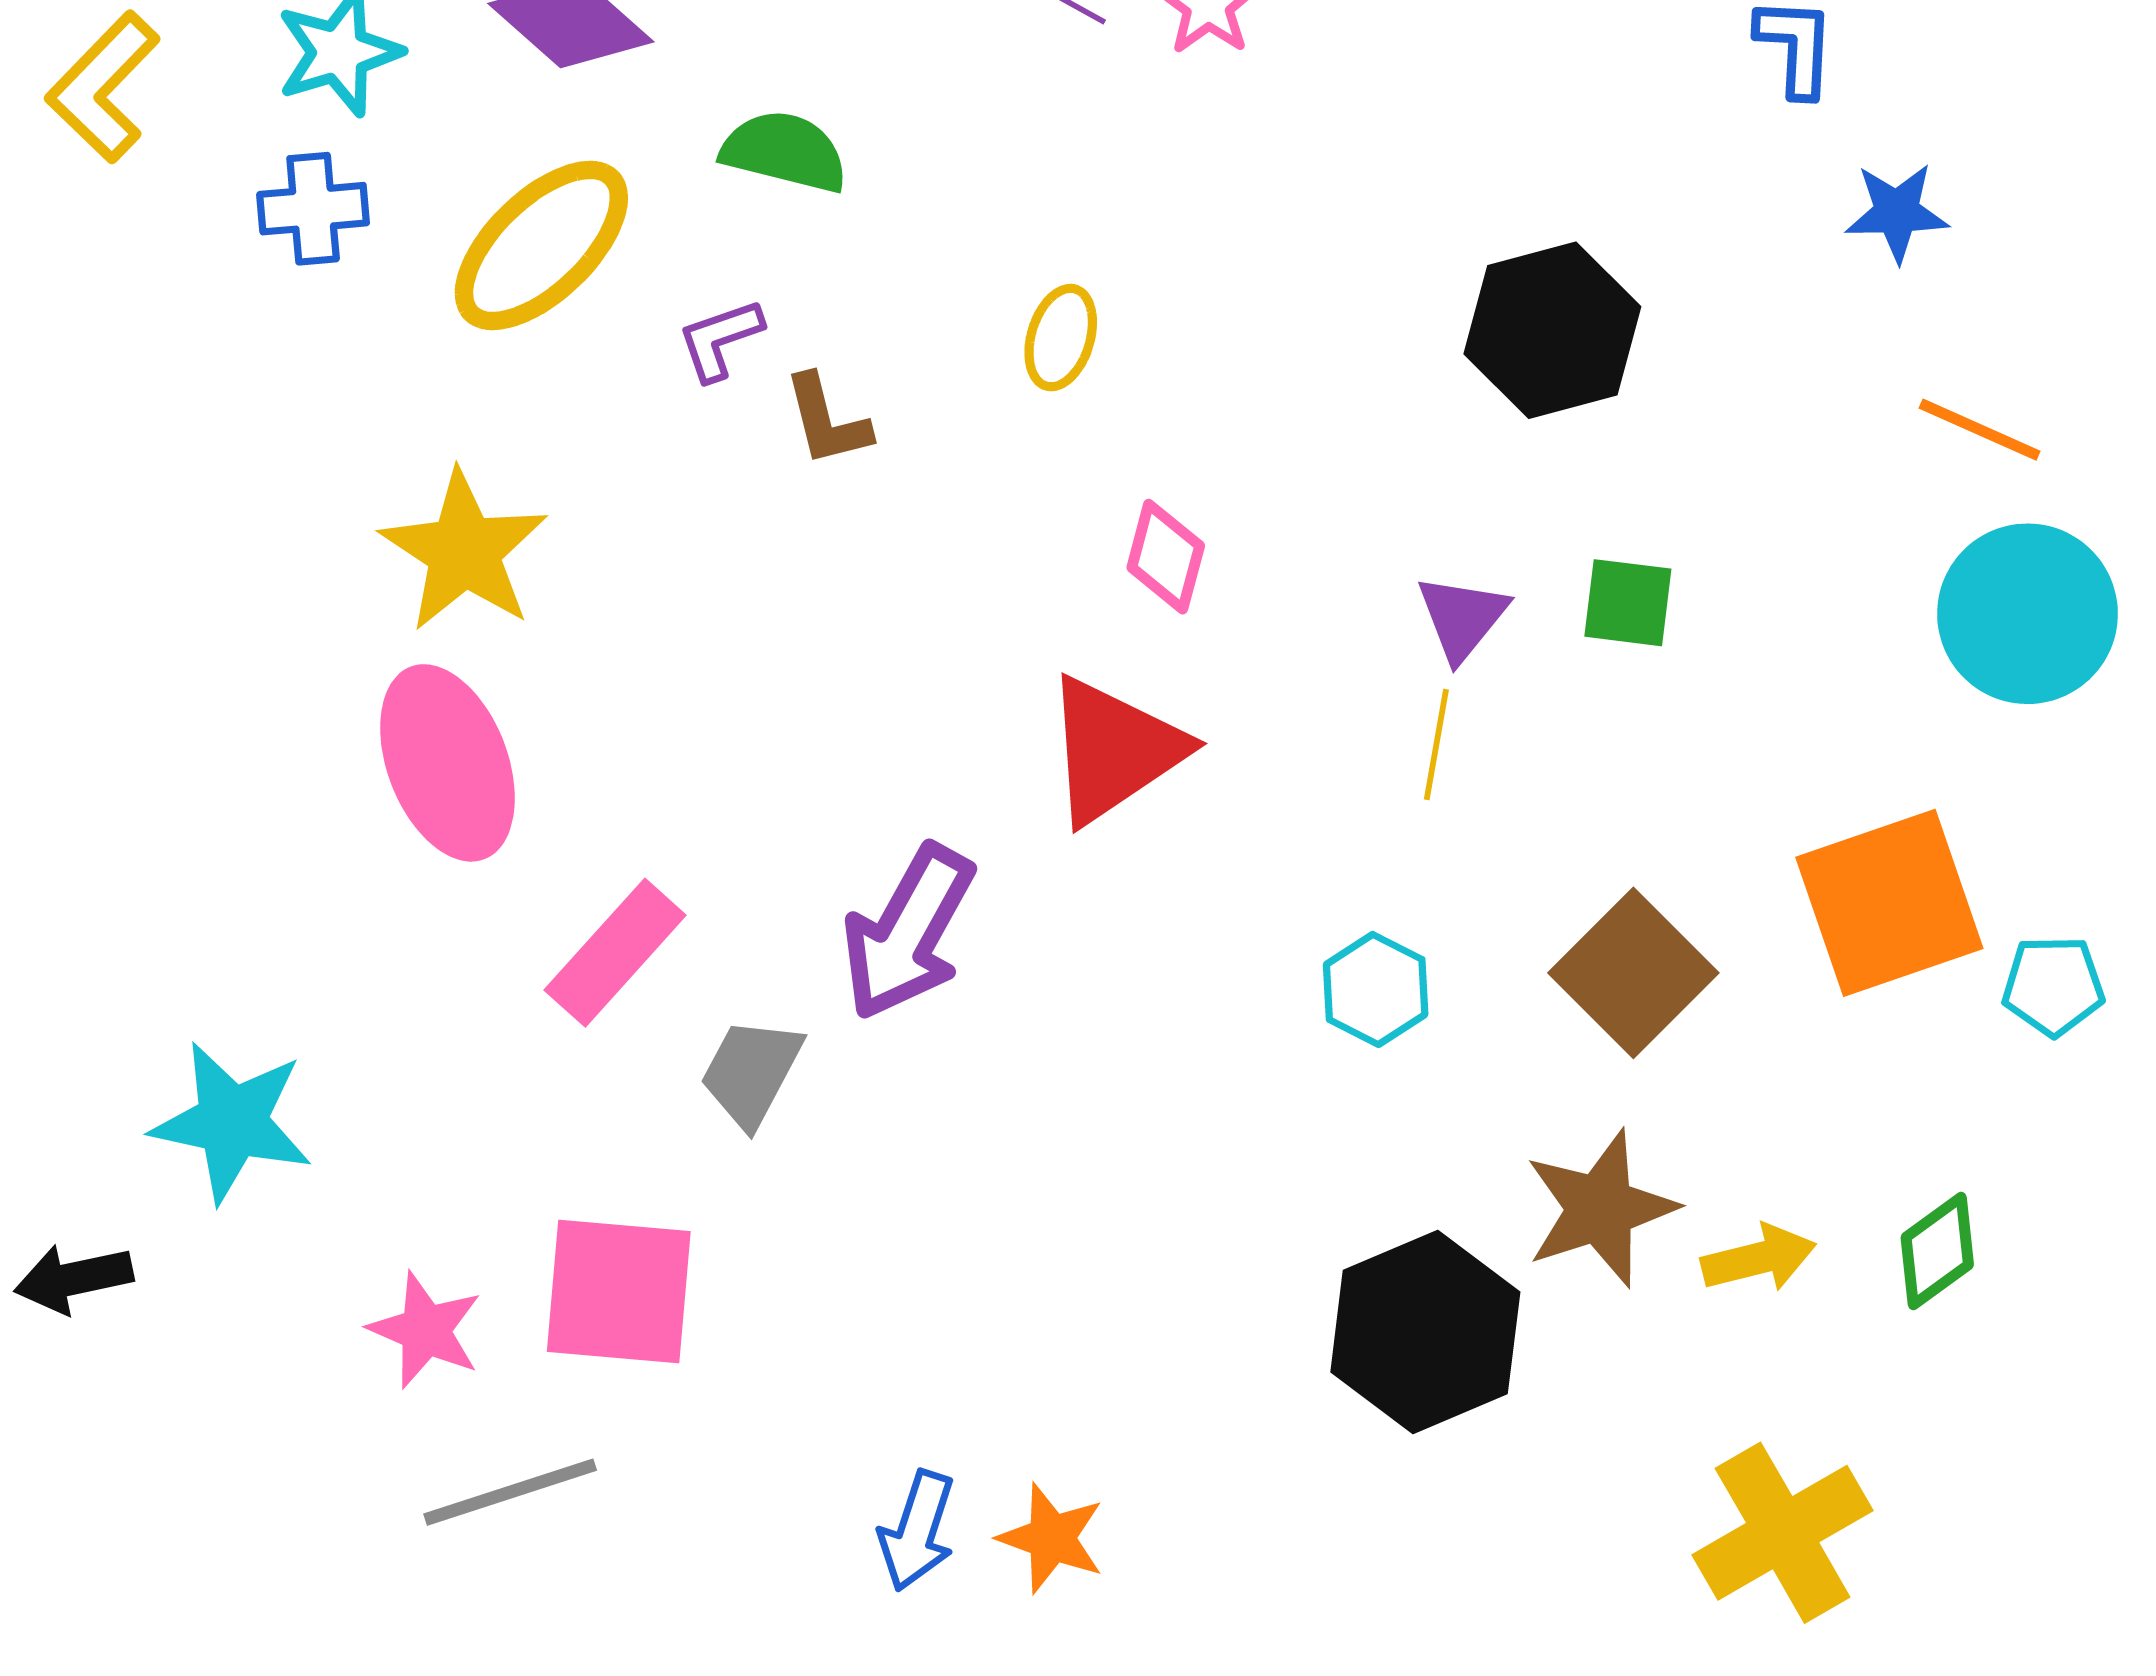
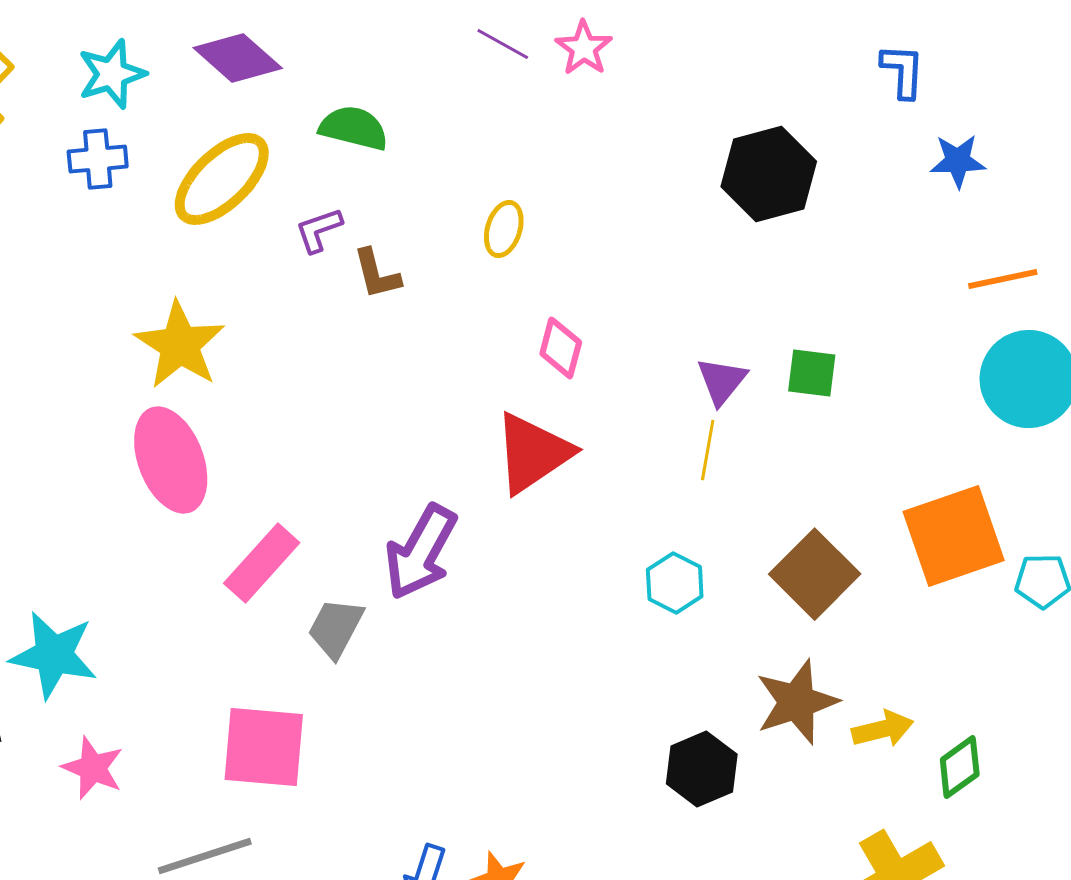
black hexagon: (1552, 330) -> (769, 174), moved
orange line: (1980, 430) -> (1003, 279), turned -36
green diamond: (1937, 1251) -> (960, 767), moved
pink star: (425, 1330) -> (93, 768), moved
black hexagon: (1425, 1332) -> (702, 769), size x0.7

